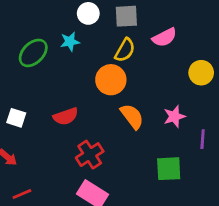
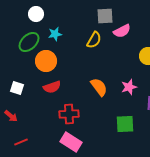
white circle: (88, 13) -> (36, 14), moved
gray square: (126, 16) -> (105, 16), moved
orange circle: (111, 80) -> (46, 61), moved
red cross: (90, 155) -> (69, 114), turned 30

